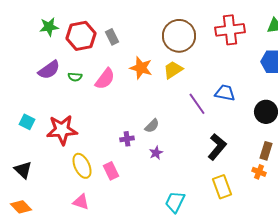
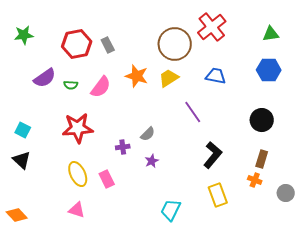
green star: (49, 27) -> (24, 35), moved
red cross: (230, 30) -> (212, 27), moved, turned -32
blue trapezoid: (225, 93) -> (216, 76), moved
red star: (62, 130) -> (78, 128), moved
black triangle: (23, 170) -> (22, 160), moved

